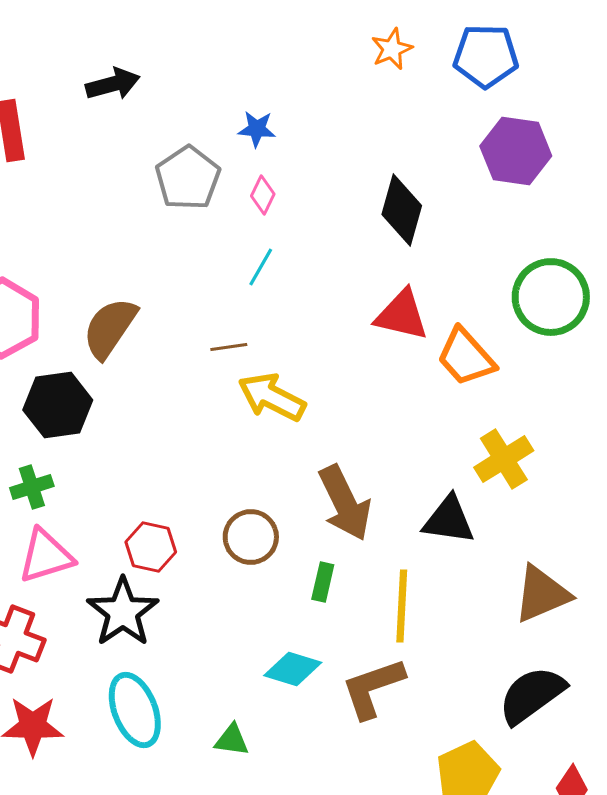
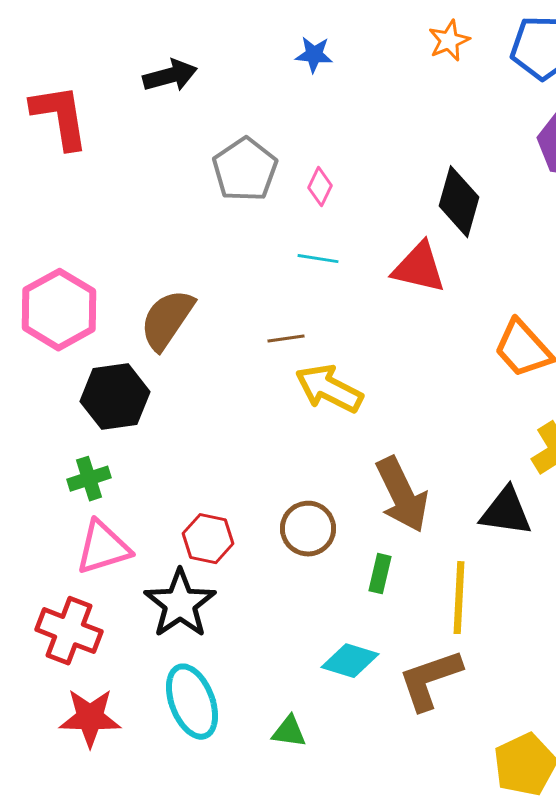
blue star: (257, 129) -> (314, 55), moved
cyan line: (261, 267) -> (318, 259), turned 69
red triangle: (402, 315) -> (419, 268), moved

